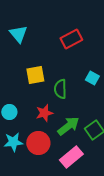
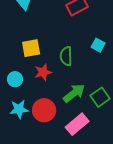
yellow square: (35, 75) -> (31, 48), moved
red star: (44, 113) -> (43, 72), moved

